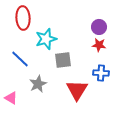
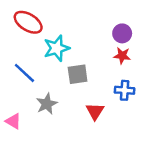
red ellipse: (23, 18) -> (28, 22), turned -55
red triangle: (77, 90) -> (95, 111), size x0.7

